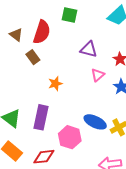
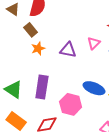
purple triangle: (89, 49) -> (68, 50), moved
orange star: (55, 84) -> (38, 48), moved

